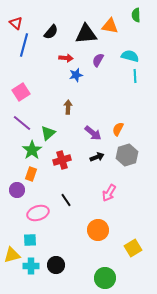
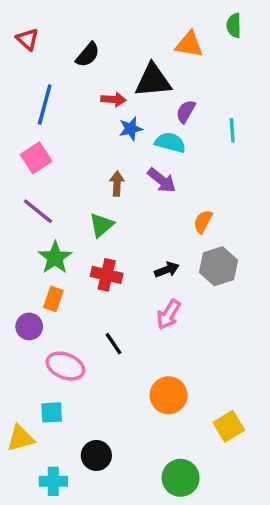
black triangle: (86, 34) -> (153, 80), moved
blue line: (24, 45) -> (45, 105), moved
cyan semicircle: (130, 56) -> (170, 142), moved
purple semicircle: (98, 60) -> (186, 111), moved
green triangle: (48, 133) -> (101, 225), moved
purple arrow: (93, 133) -> (162, 180), moved
red cross: (62, 160) -> (107, 275), turned 30
pink arrow: (109, 193) -> (169, 314), moved
pink ellipse: (38, 213) -> (65, 366), turned 40
cyan cross: (31, 266) -> (53, 481), moved

